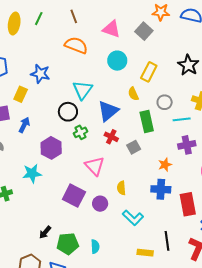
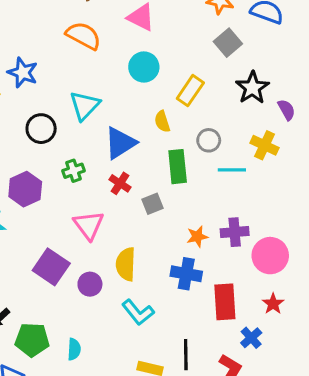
gray square: (144, 31) -> (228, 43), moved
black circle: (68, 112) -> (41, 129), moved
purple cross: (187, 145) -> (235, 232), moved
yellow semicircle: (121, 188) -> (126, 264), size x1.5

